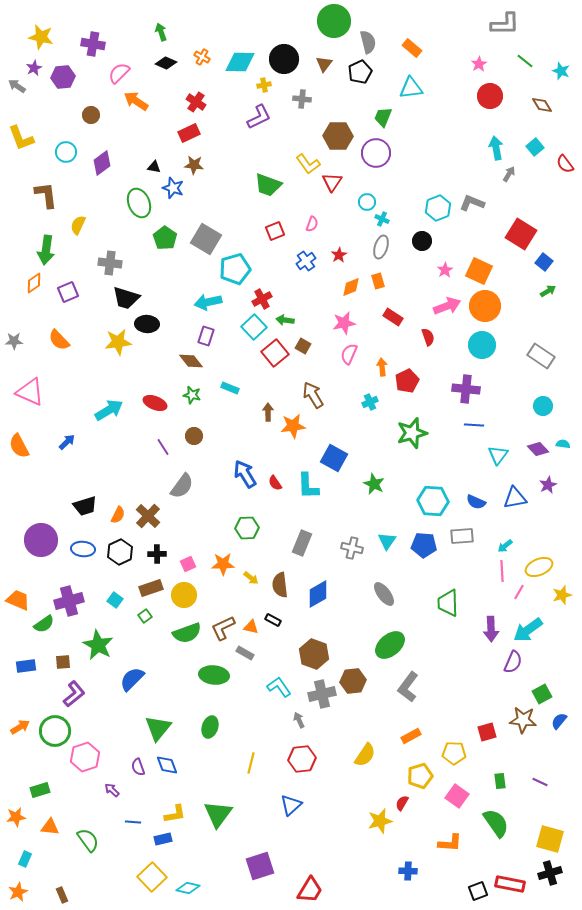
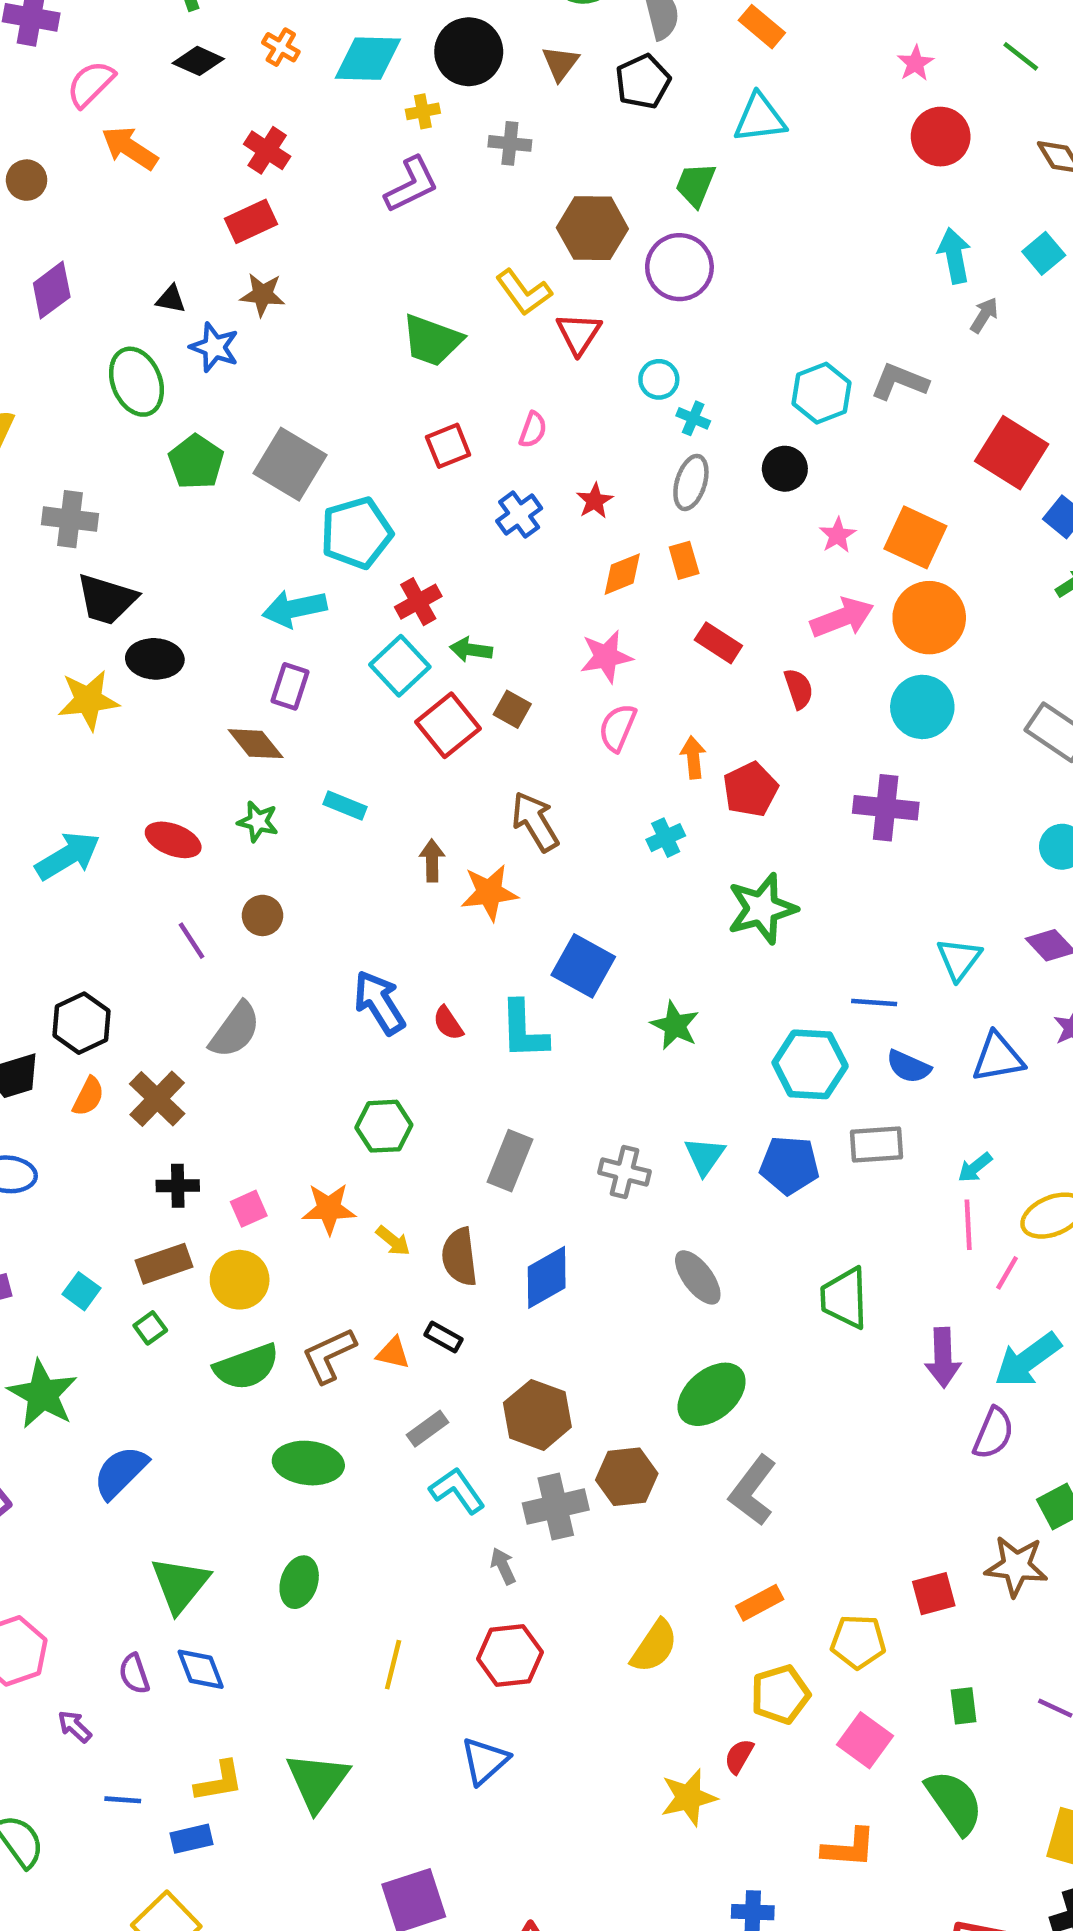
blue line: (474, 425) -> (874, 1003), moved
black hexagon: (120, 552) -> (82, 1023), moved
gray rectangle: (245, 653) -> (427, 1429), moved, turned -66

